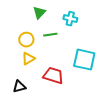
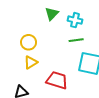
green triangle: (39, 13) -> (52, 14), moved
green line: (50, 35) -> (76, 40), moved

